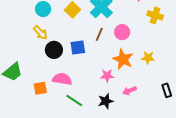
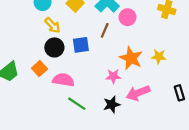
pink circle: (122, 32) -> (128, 17), moved
yellow arrow: (40, 33) -> (52, 25), moved
orange square: (40, 88) -> (39, 69), moved, turned -32
pink arrow: (129, 91) -> (138, 93), size x1.5

